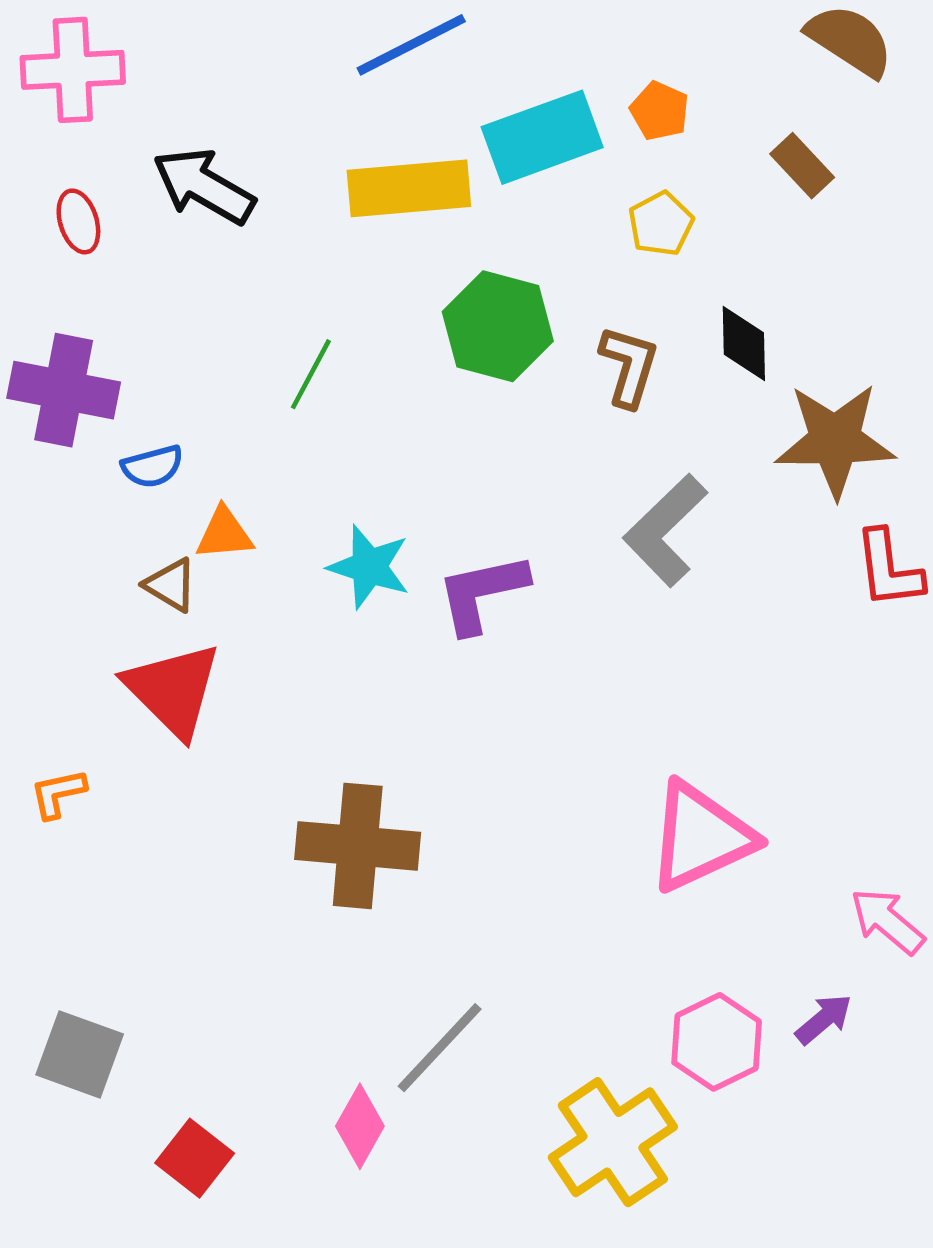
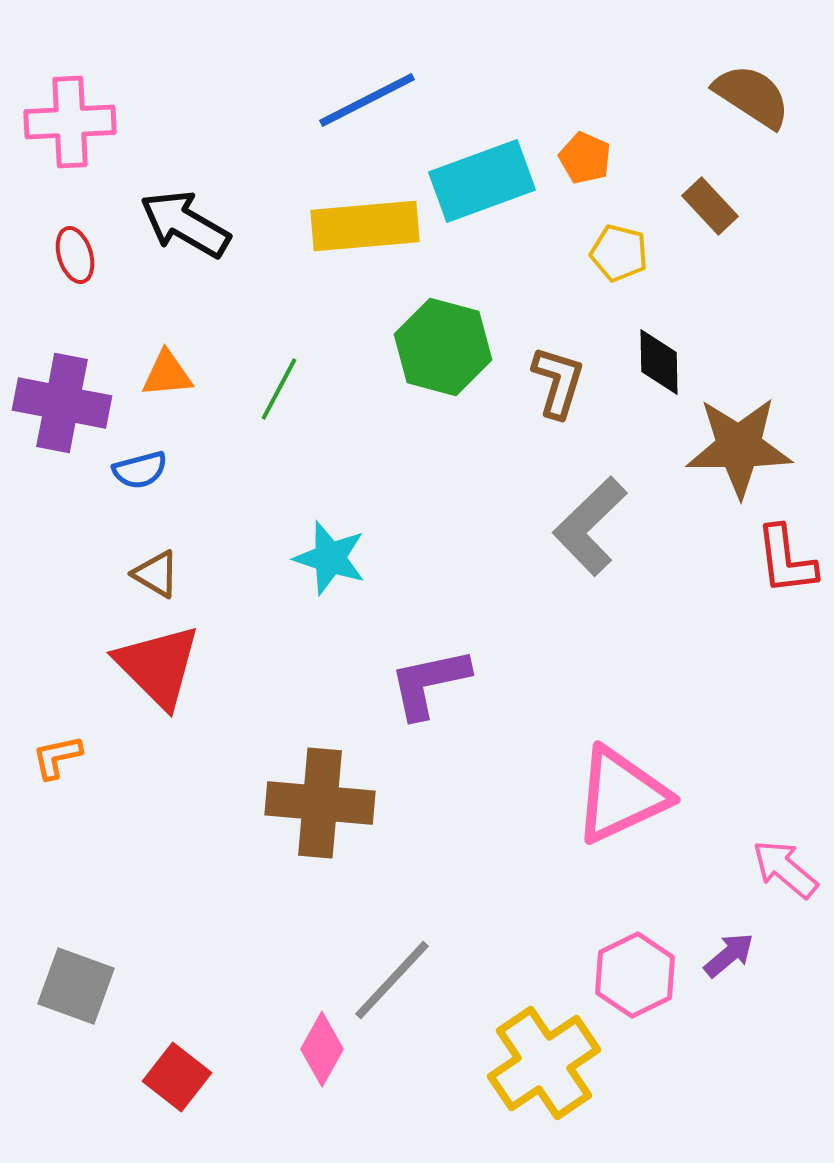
yellow pentagon: (661, 224) -> (619, 253), moved, turned -30
orange triangle: (224, 534) -> (167, 374), moved
purple L-shape: (482, 593) -> (429, 683), moved

